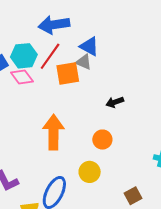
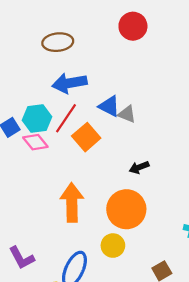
gray triangle: (84, 62) -> (127, 114), moved
orange square: (68, 74) -> (86, 137), turned -30
orange circle: (102, 140) -> (126, 209), size x1.8

